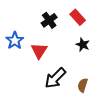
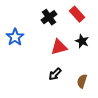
red triangle: (39, 51) -> (59, 47), moved, turned 42
black arrow: (55, 78) -> (55, 74), size x0.6

